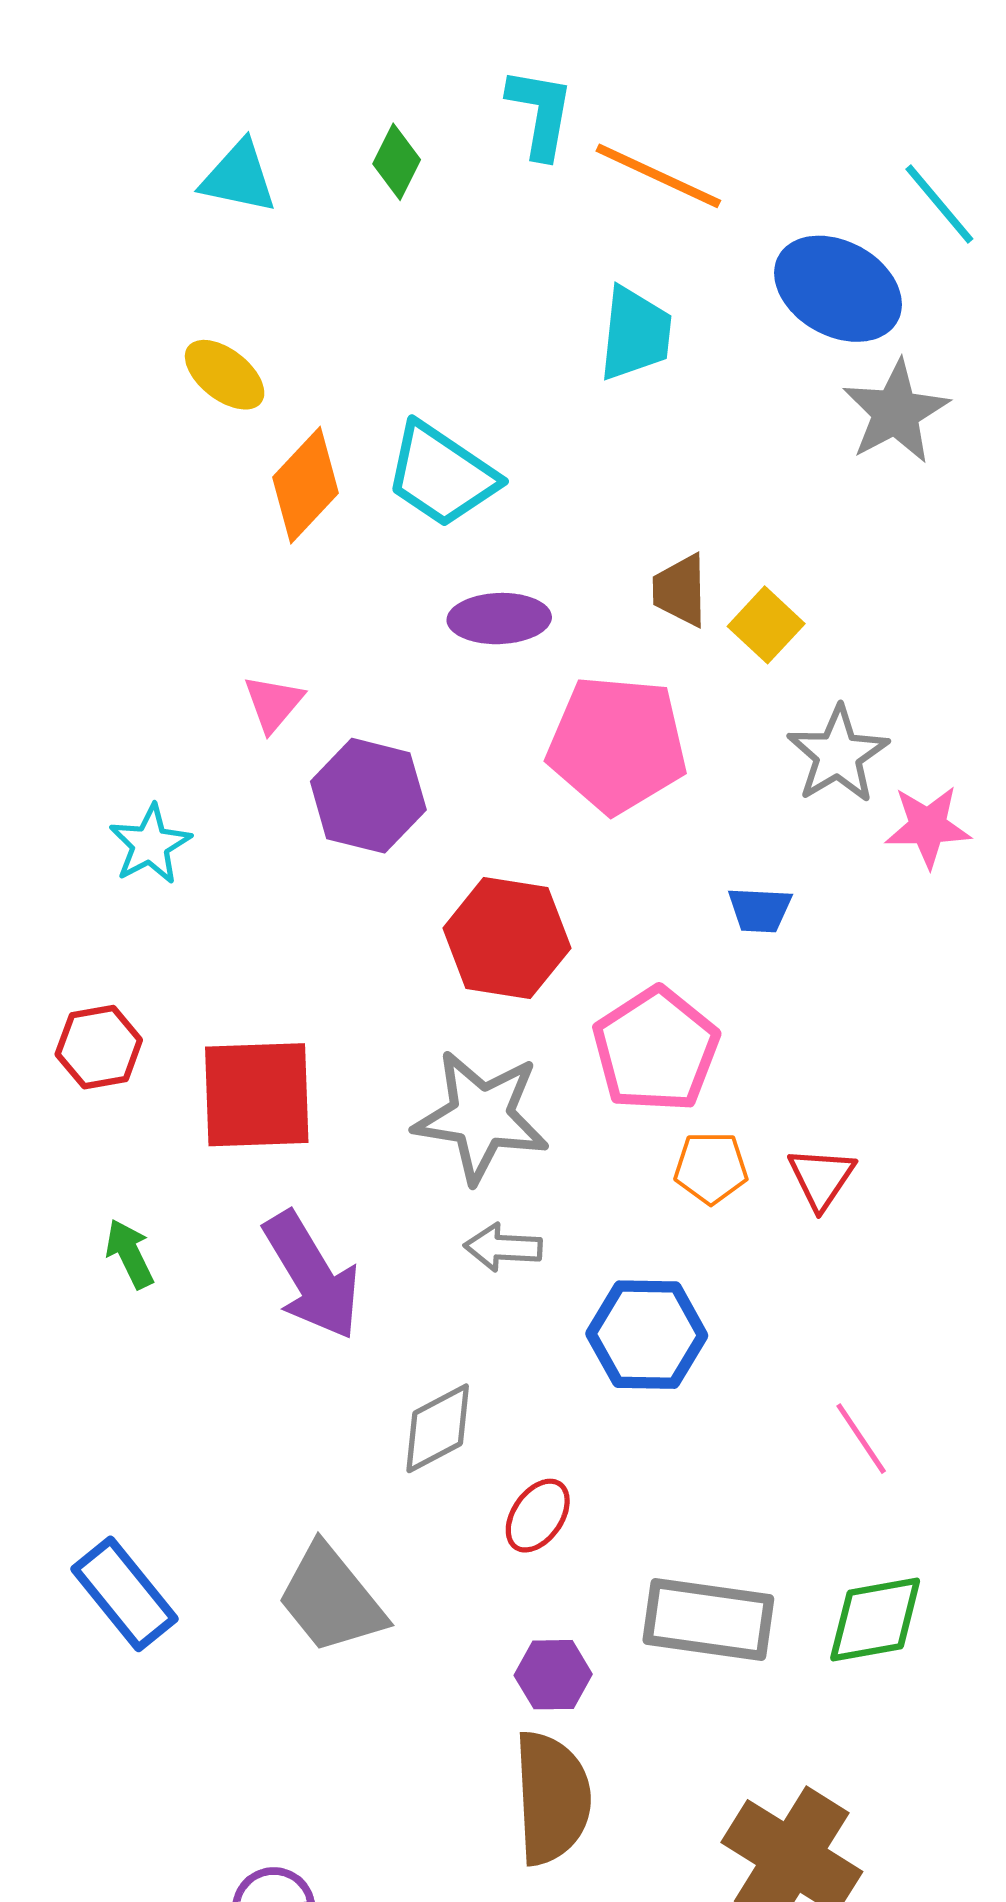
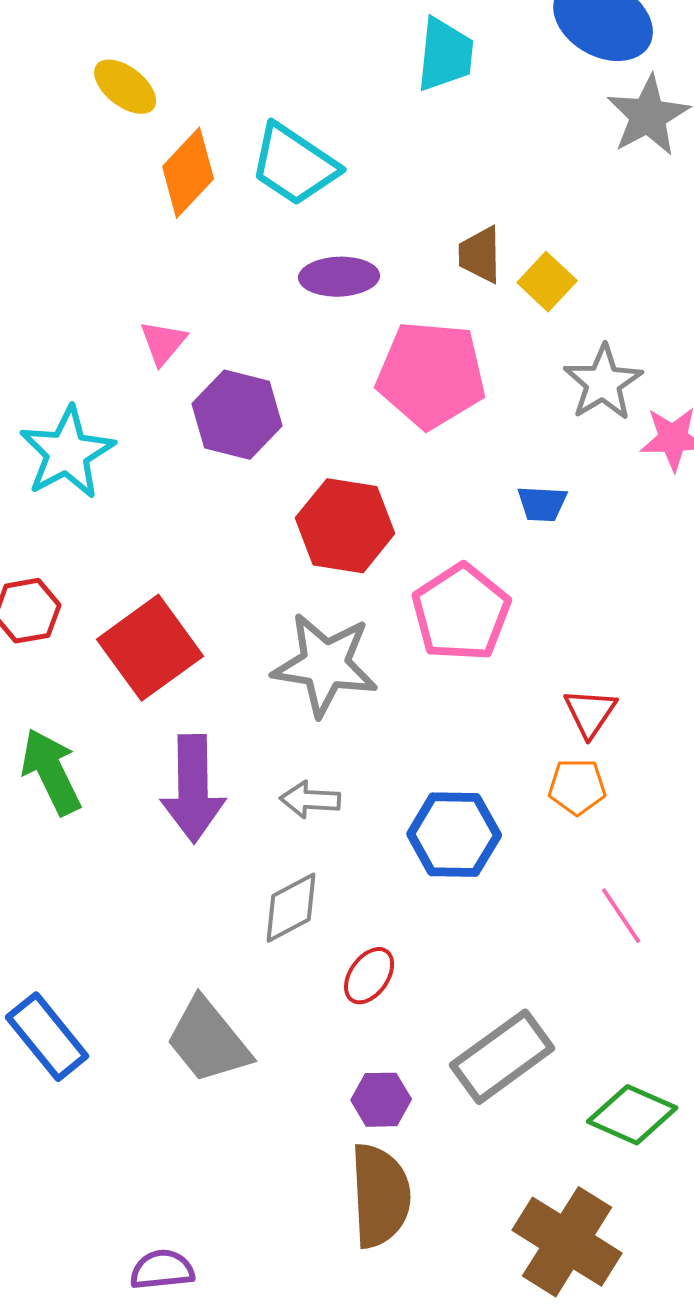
cyan star: (150, 844) -> (67, 453), size x1.5
red square: (257, 1095) -> (150, 648), turned -34
orange pentagon: (711, 1168) -> (577, 787), moved
gray arrow: (503, 1247) -> (310, 800), moved
green arrow: (130, 1254) -> (51, 772), size x1.6
purple arrow: (312, 1276) -> (193, 789), turned 30
gray rectangle: (708, 1620) -> (502, 1057), turned -44
green diamond: (875, 1620) -> (632, 1115), moved, turned 34

